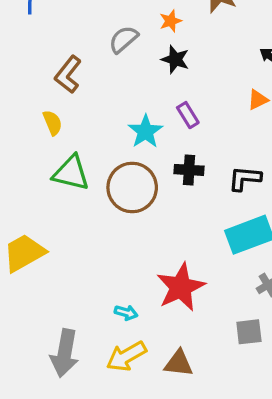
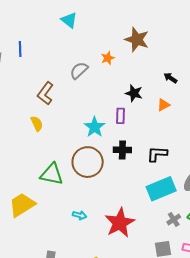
black star: (175, 59) -> (134, 93), moved
purple rectangle: (188, 115) -> (120, 116), turned 35
green triangle: (71, 173) -> (52, 174), moved
cyan arrow: (126, 313) -> (80, 215), moved

